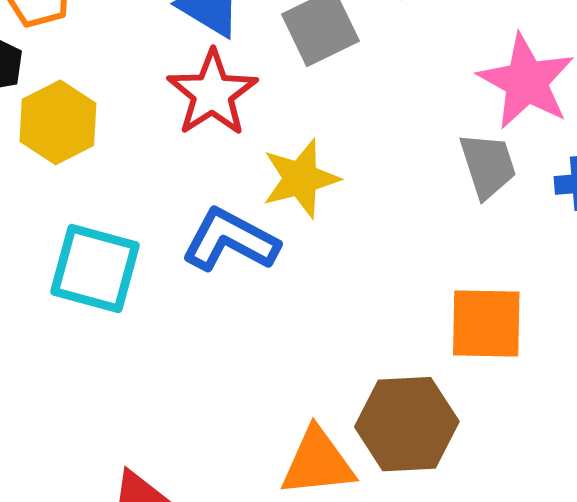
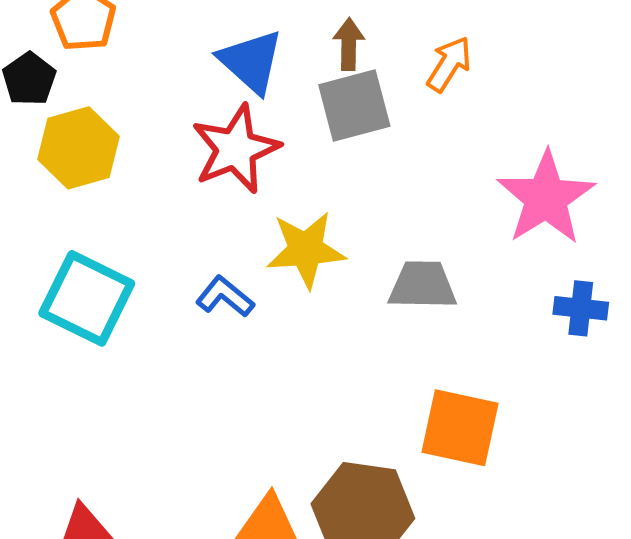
gray trapezoid: (488, 165) -> (423, 285), moved, turned -82
blue L-shape: (230, 240) -> (225, 297), size x0.6

